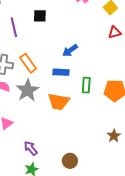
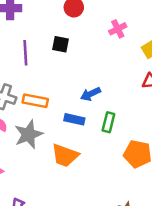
orange rectangle: (28, 63) -> (35, 101), turned -54
green rectangle: (86, 85) -> (108, 122), moved

